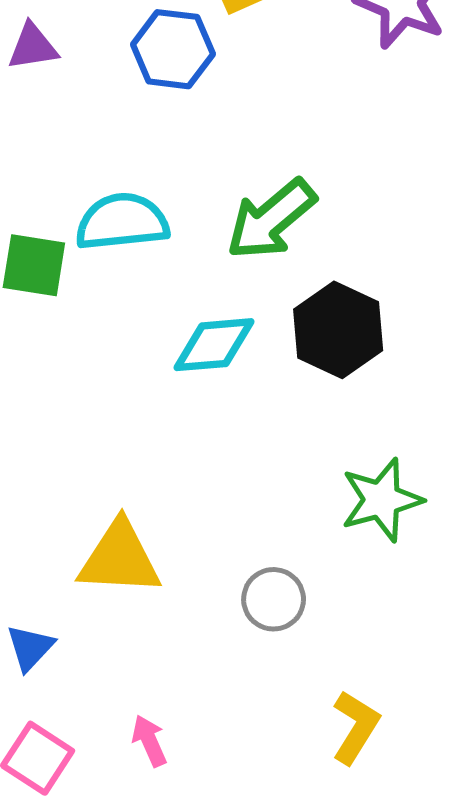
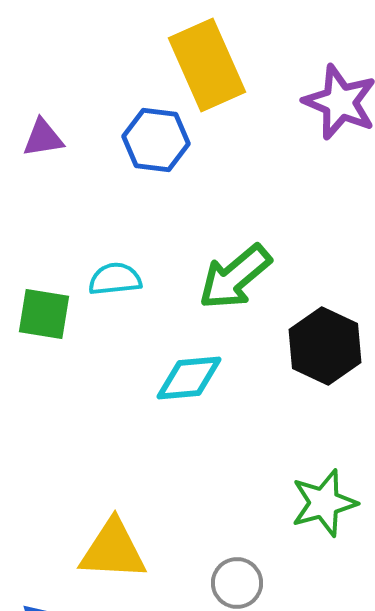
cyan semicircle: (122, 222) -> (115, 279), size x0.7
black hexagon: (338, 330) -> (325, 346), moved

